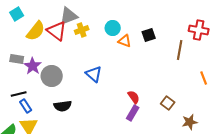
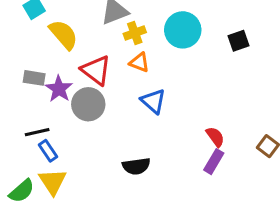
cyan circle: (113, 28) -> (183, 30), size x1.5
yellow semicircle: (36, 31) -> (63, 35), turned -80
red triangle: (57, 31) -> (96, 70), moved
orange triangle: (125, 41) -> (139, 62), moved
black semicircle: (63, 106) -> (136, 166), moved

